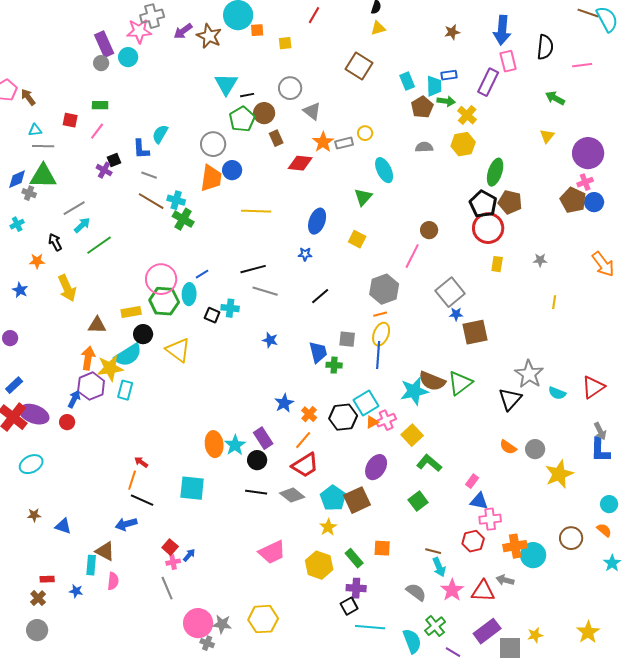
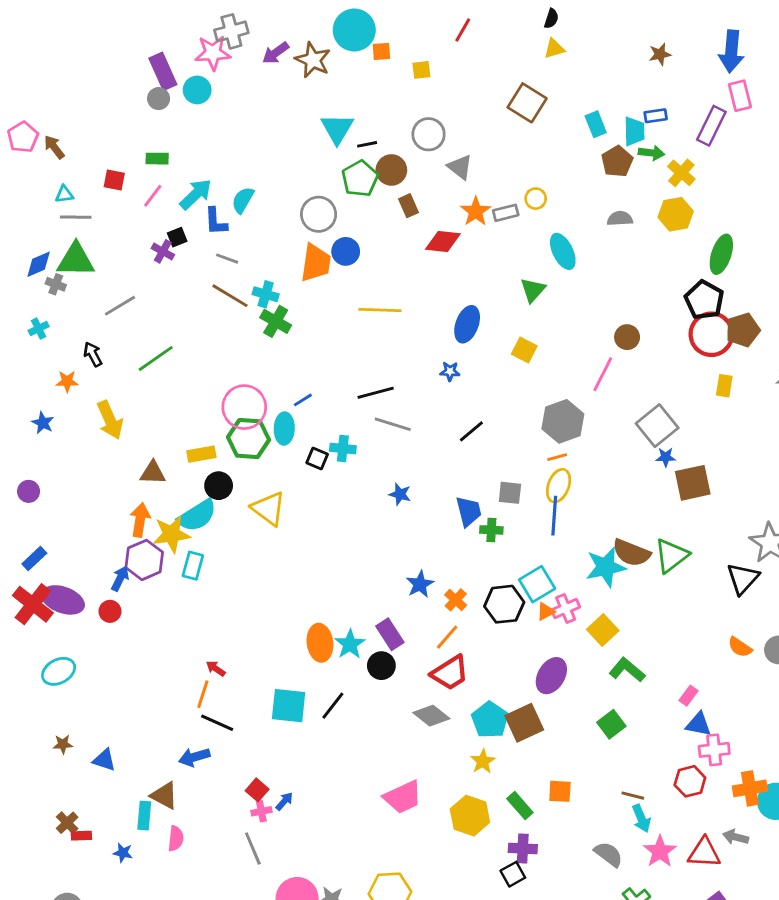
brown pentagon: (510, 202) -> (743, 330), moved, turned -30
cyan arrow: (82, 225) -> (196, 194), moved, size x1.4
black line: (256, 492) -> (333, 706), moved, turned -60
brown cross: (38, 598) -> (67, 823), moved

